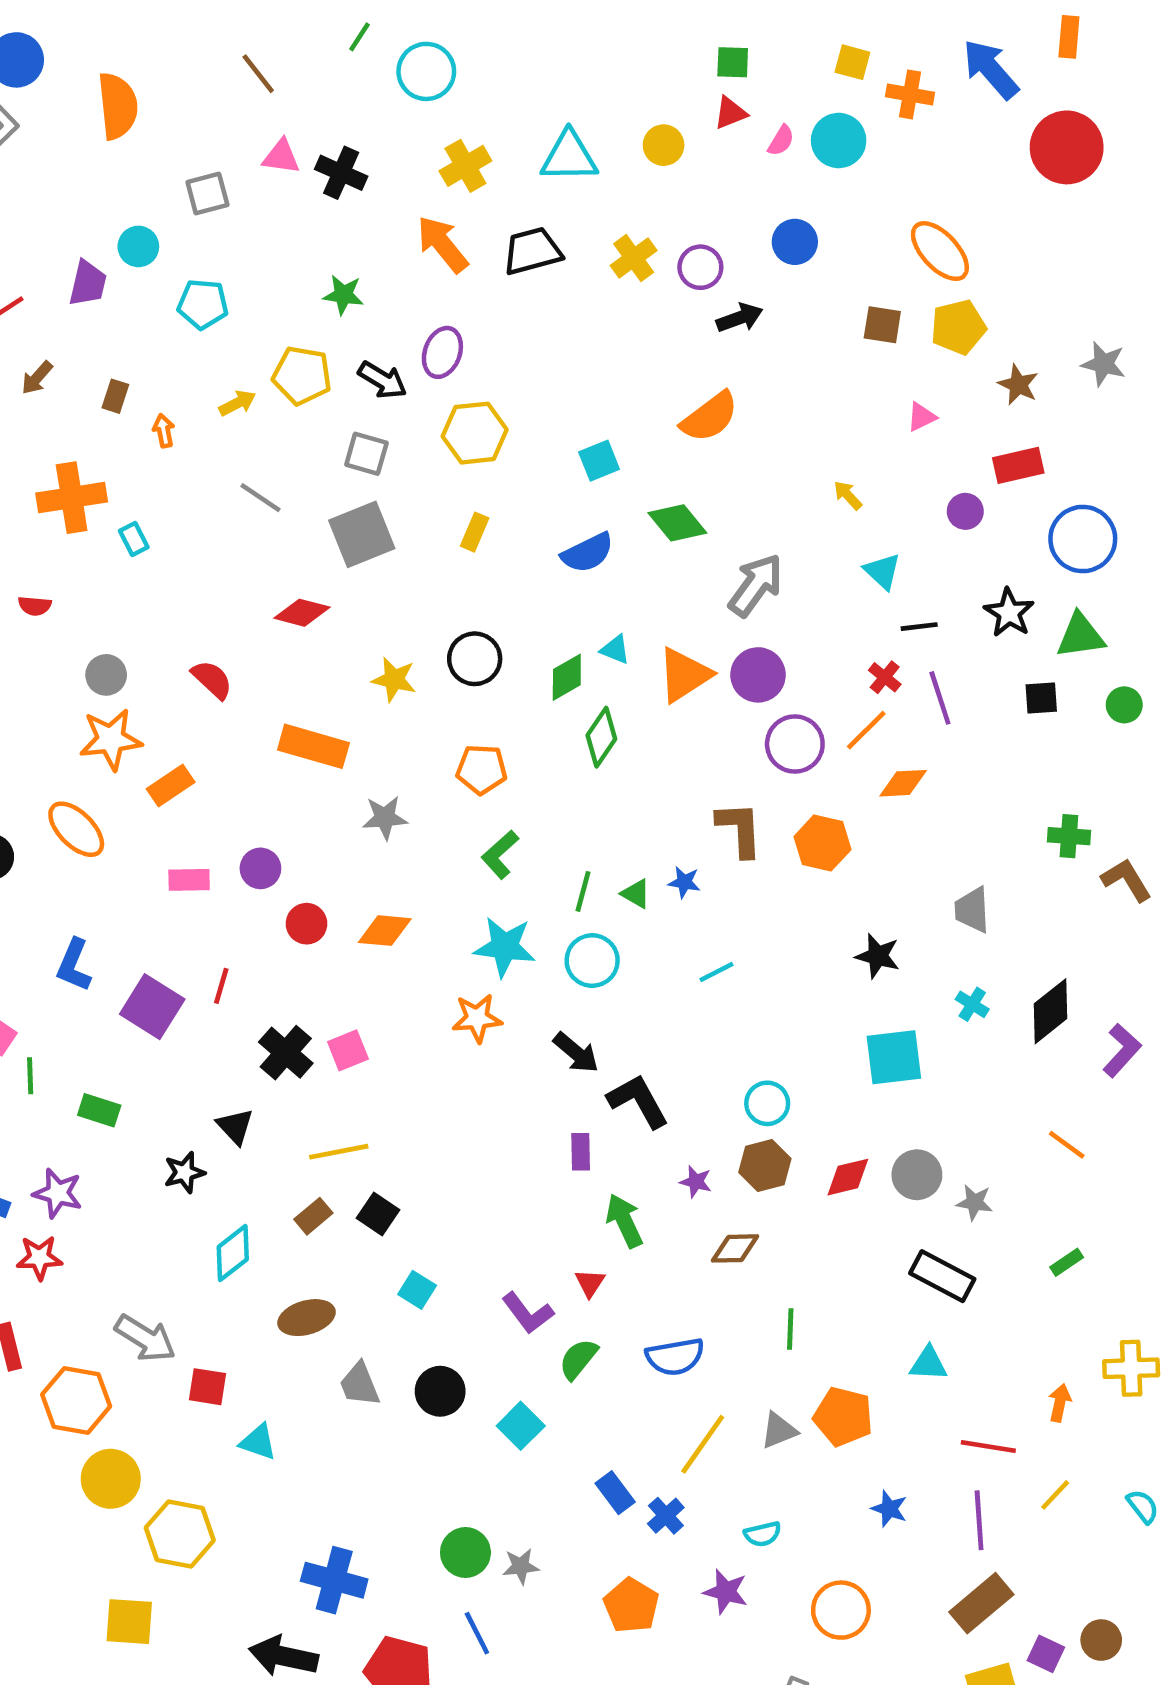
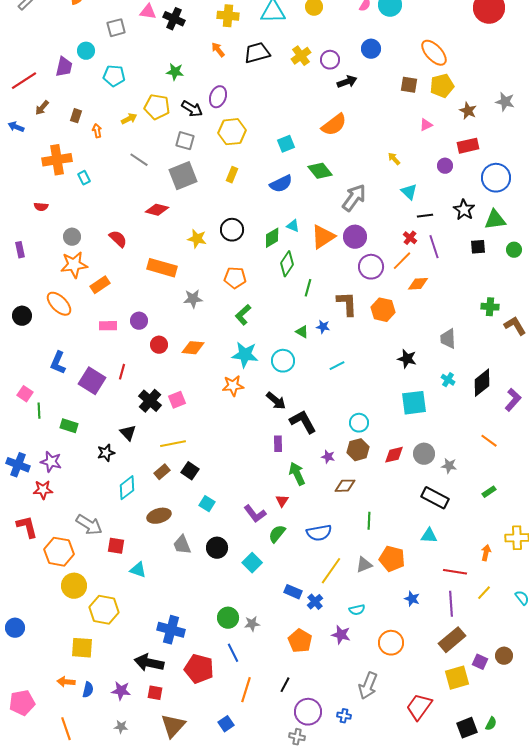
yellow cross: (465, 166) -> (228, 16), turned 35
orange arrow: (442, 244) -> (218, 50), size x0.6
green line: (583, 891) -> (308, 288), moved
blue rectangle: (615, 1493) -> (293, 592), turned -30

